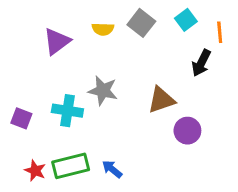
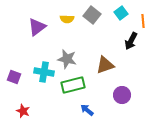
purple circle: (187, 131) -> (122, 95), moved
green rectangle: (71, 166) -> (73, 85), moved
blue arrow: (112, 169) -> (87, 110), moved

